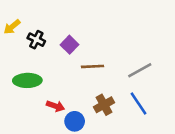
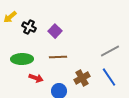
brown line: (92, 66) -> (58, 57), moved
red arrow: (55, 106) -> (36, 78), moved

